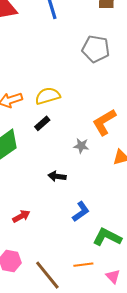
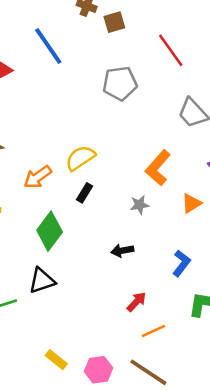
blue L-shape: (81, 212) -> (181, 263), moved
red arrow: (21, 216) -> (136, 302), moved
orange line: (83, 265) -> (154, 331), moved

